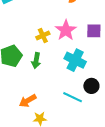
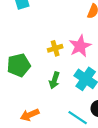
green arrow: (36, 61) -> (54, 80), moved

